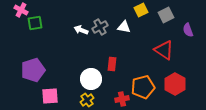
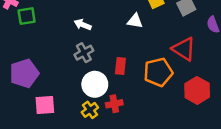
gray cross: (100, 27) -> (84, 53), moved
orange pentagon: (143, 87) -> (158, 72), moved
red cross: (122, 99) -> (114, 104), moved

